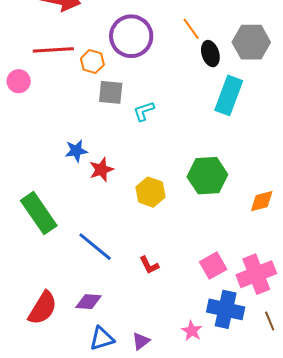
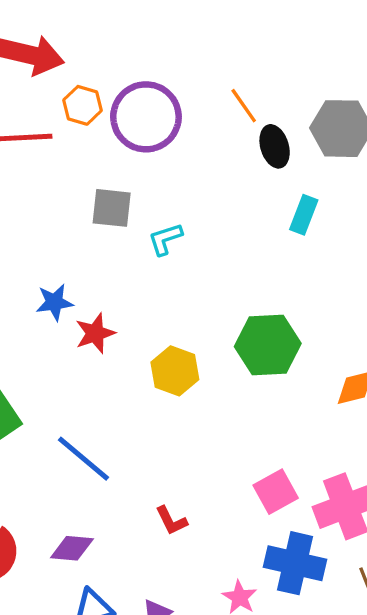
orange hexagon: (92, 62) -> (82, 105), moved
cyan rectangle: (229, 95) -> (304, 215), size x0.6
red L-shape: (149, 265) -> (171, 521), moved

